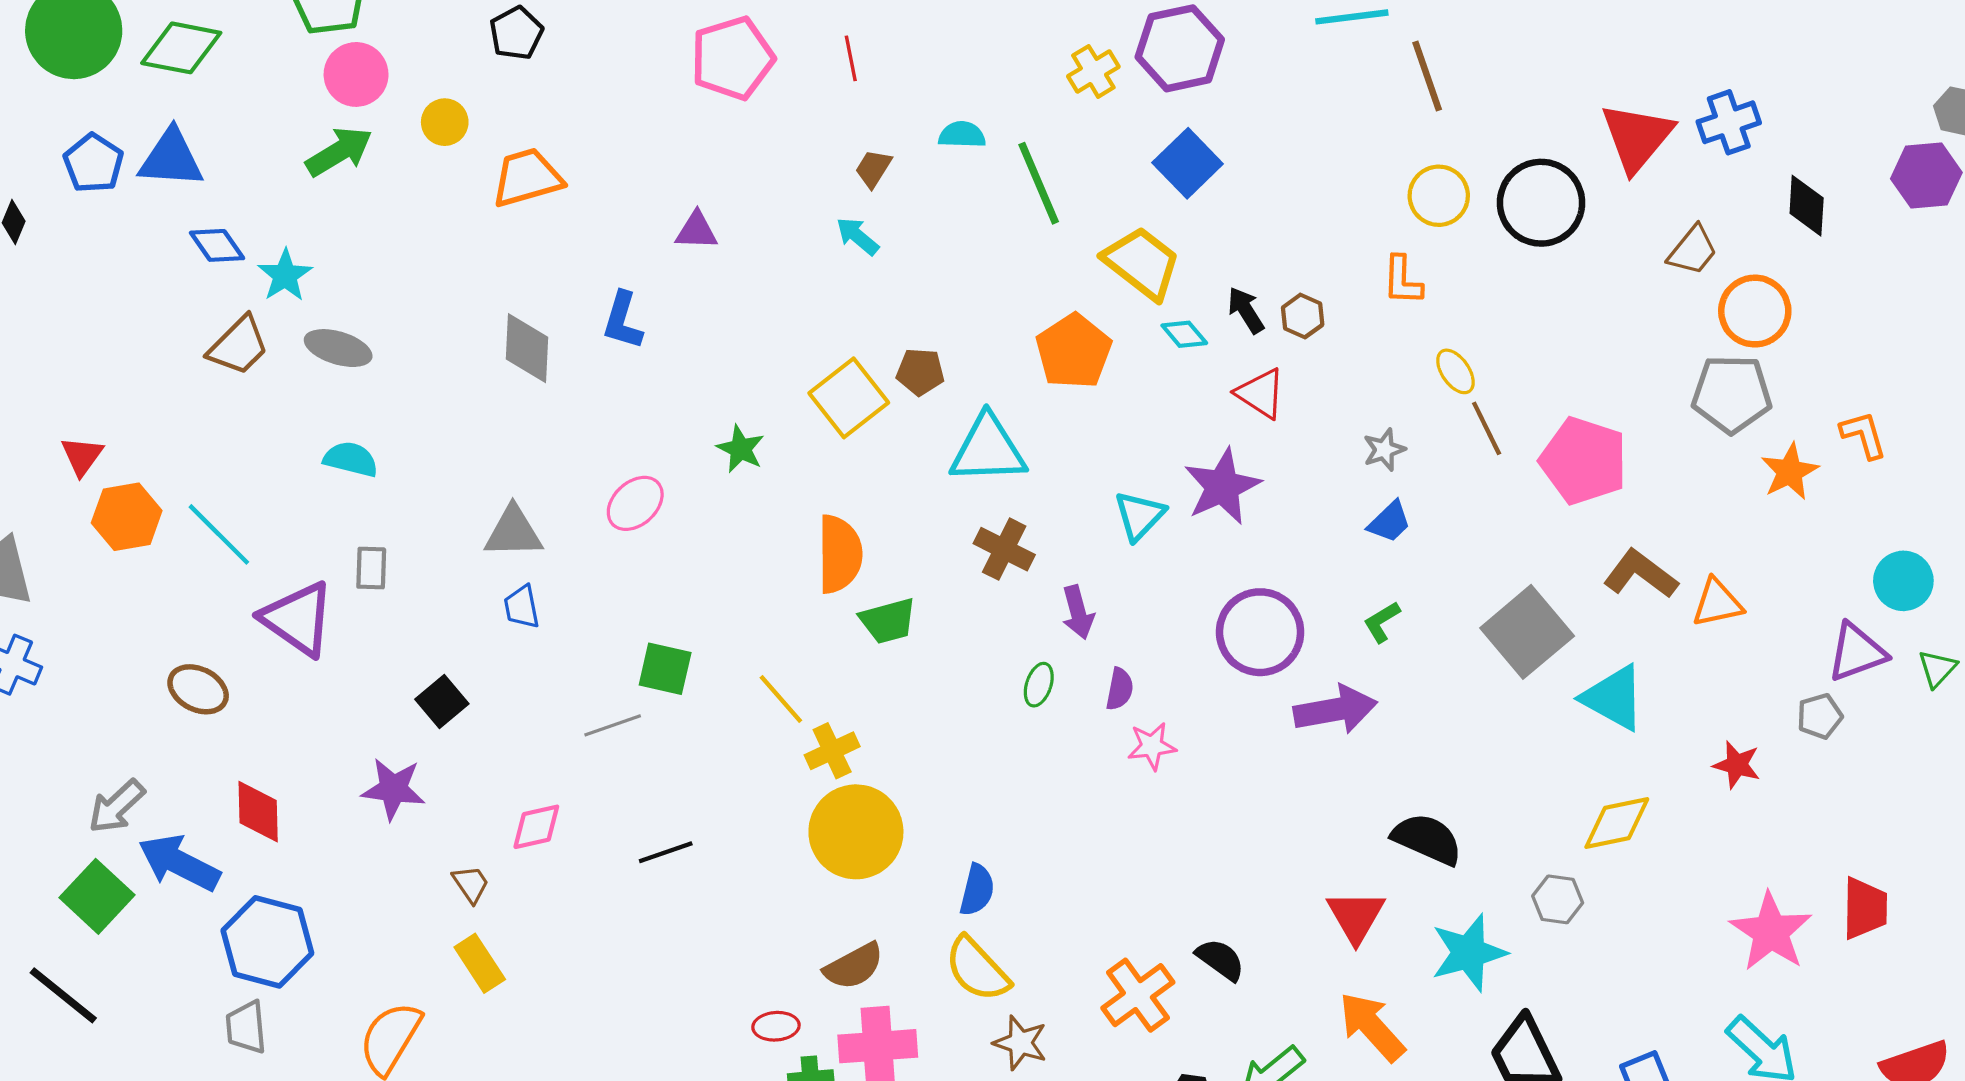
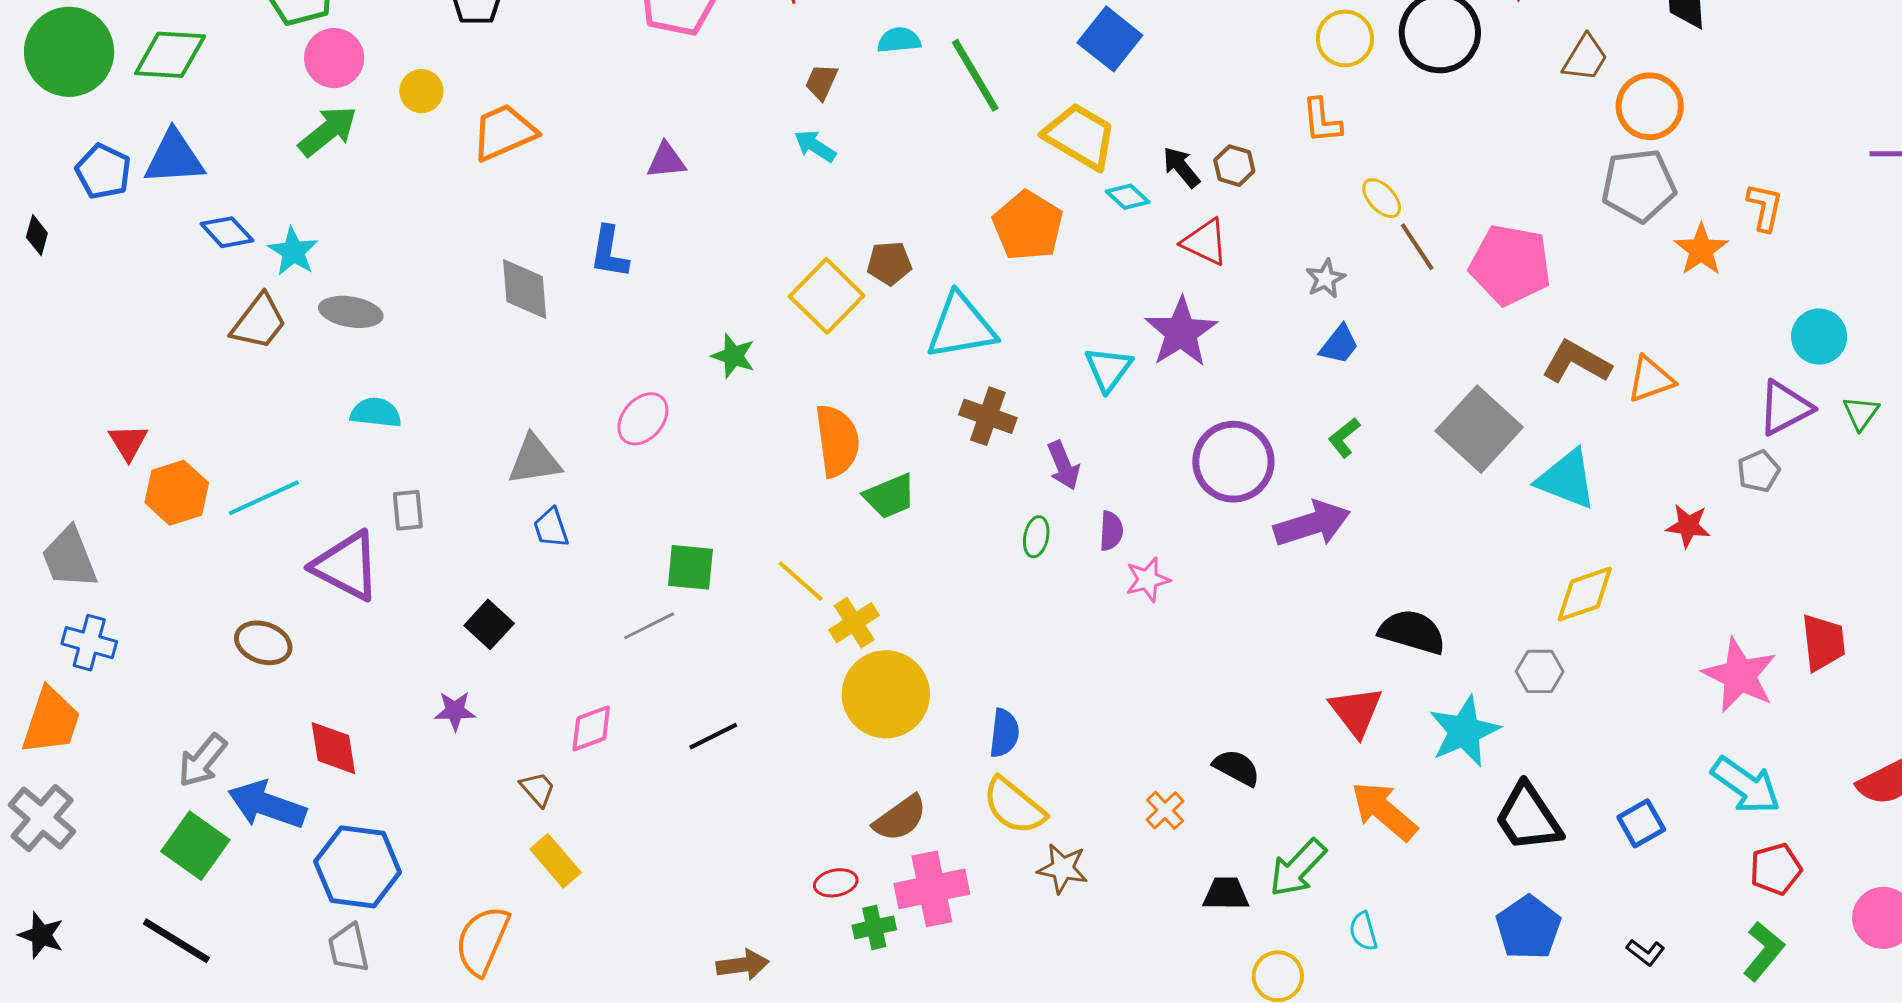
orange L-shape: (1864, 435) -> (1765, 207), turned 36
cyan line: (219, 534) -> (264, 498), turned -62
purple star: (393, 789) -> (455, 711), size x0.7
orange cross: (1138, 995) -> (1165, 810), size x0.6

